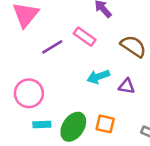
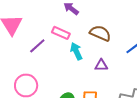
cyan arrow: (98, 77) -> (76, 51), moved, turned 96

